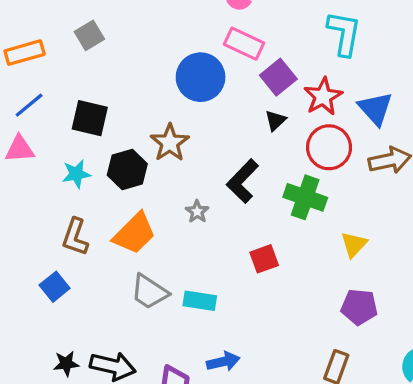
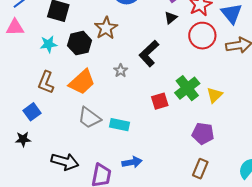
green cross: (305, 197) -> (187, 88), moved, turned 30
purple pentagon: (359, 307) -> (203, 134), moved
black star: (66, 364) -> (23, 139), moved

